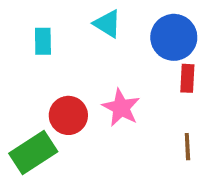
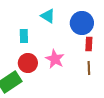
cyan rectangle: (43, 41) -> (24, 36), moved
brown line: (187, 147) -> (89, 68), moved

